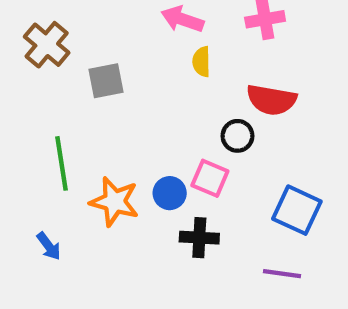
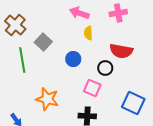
gray square: (106, 81) -> (43, 42), turned -36
green line: (61, 163) -> (22, 60), moved
blue circle: (170, 193) -> (73, 59), moved

